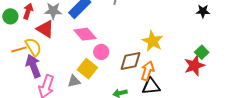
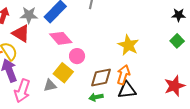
green square: (202, 52) -> (177, 41), moved
brown diamond: (130, 61) -> (101, 78), moved
red star: (194, 66) -> (175, 86), moved

